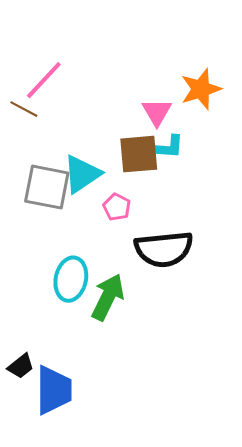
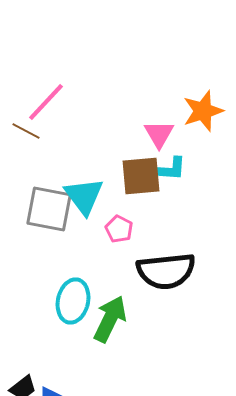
cyan triangle: (82, 174) -> (84, 196), turned -33

